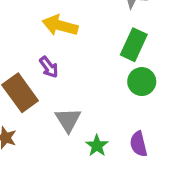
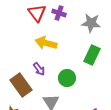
green circle: (142, 82) -> (67, 78), moved

